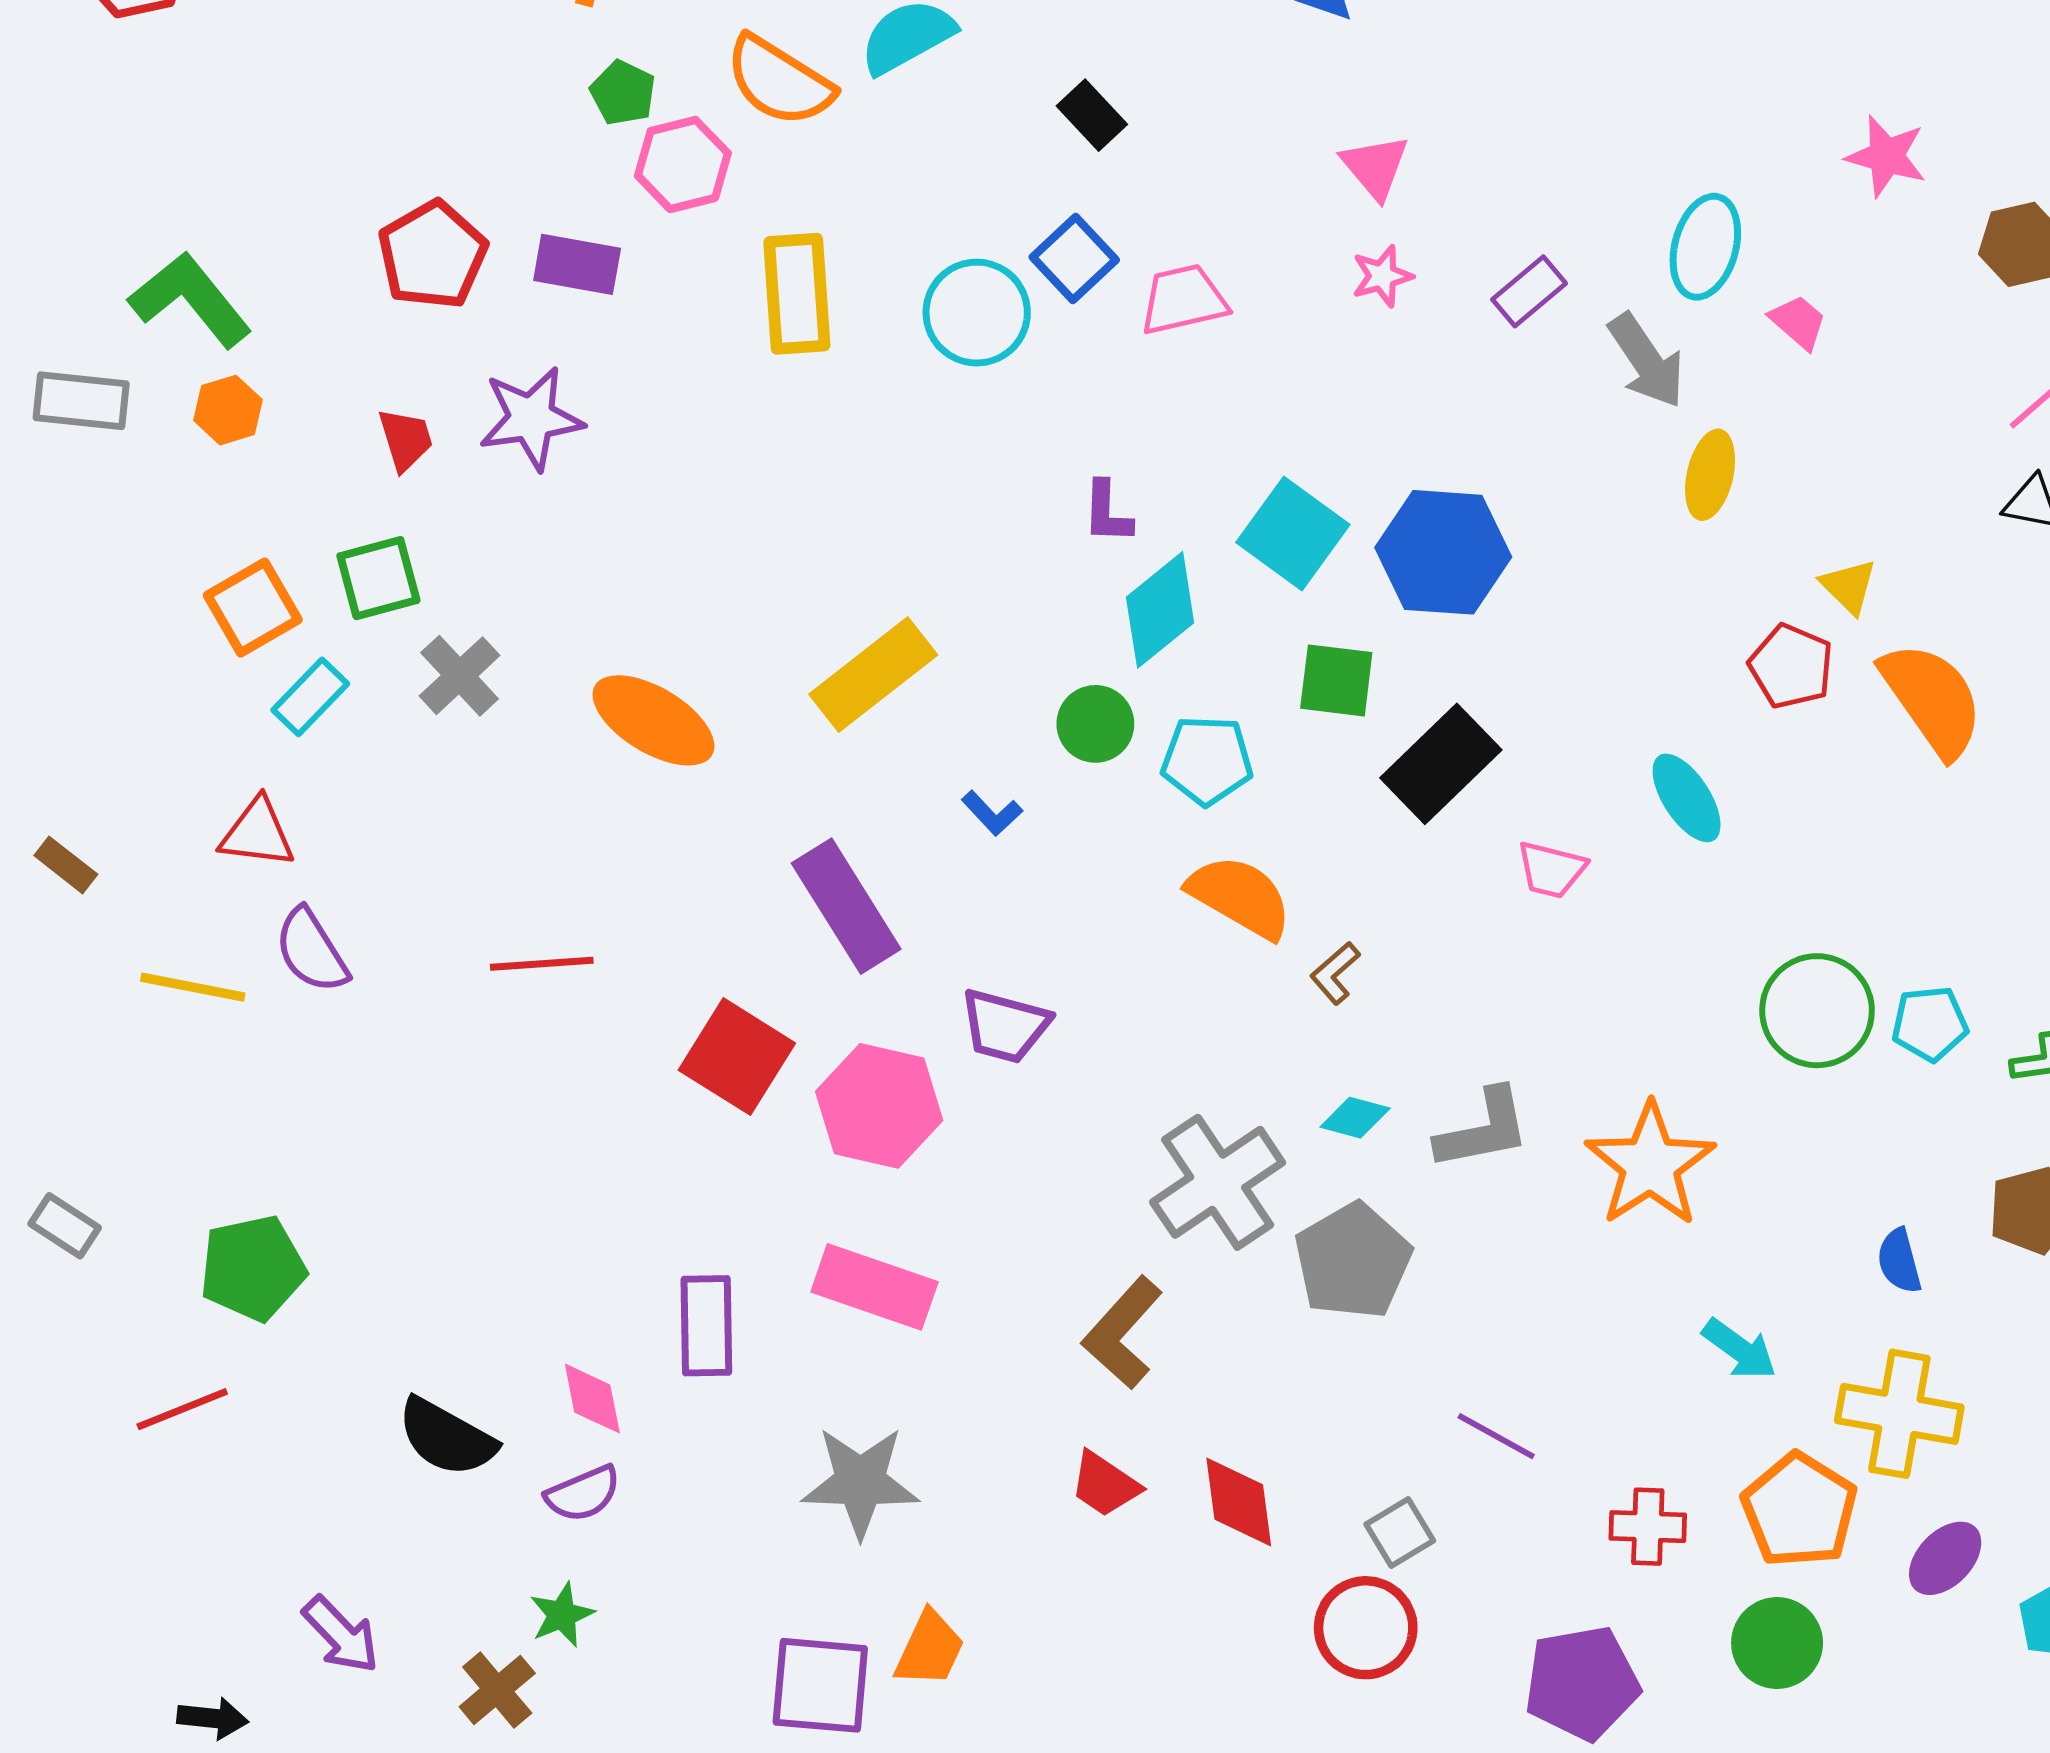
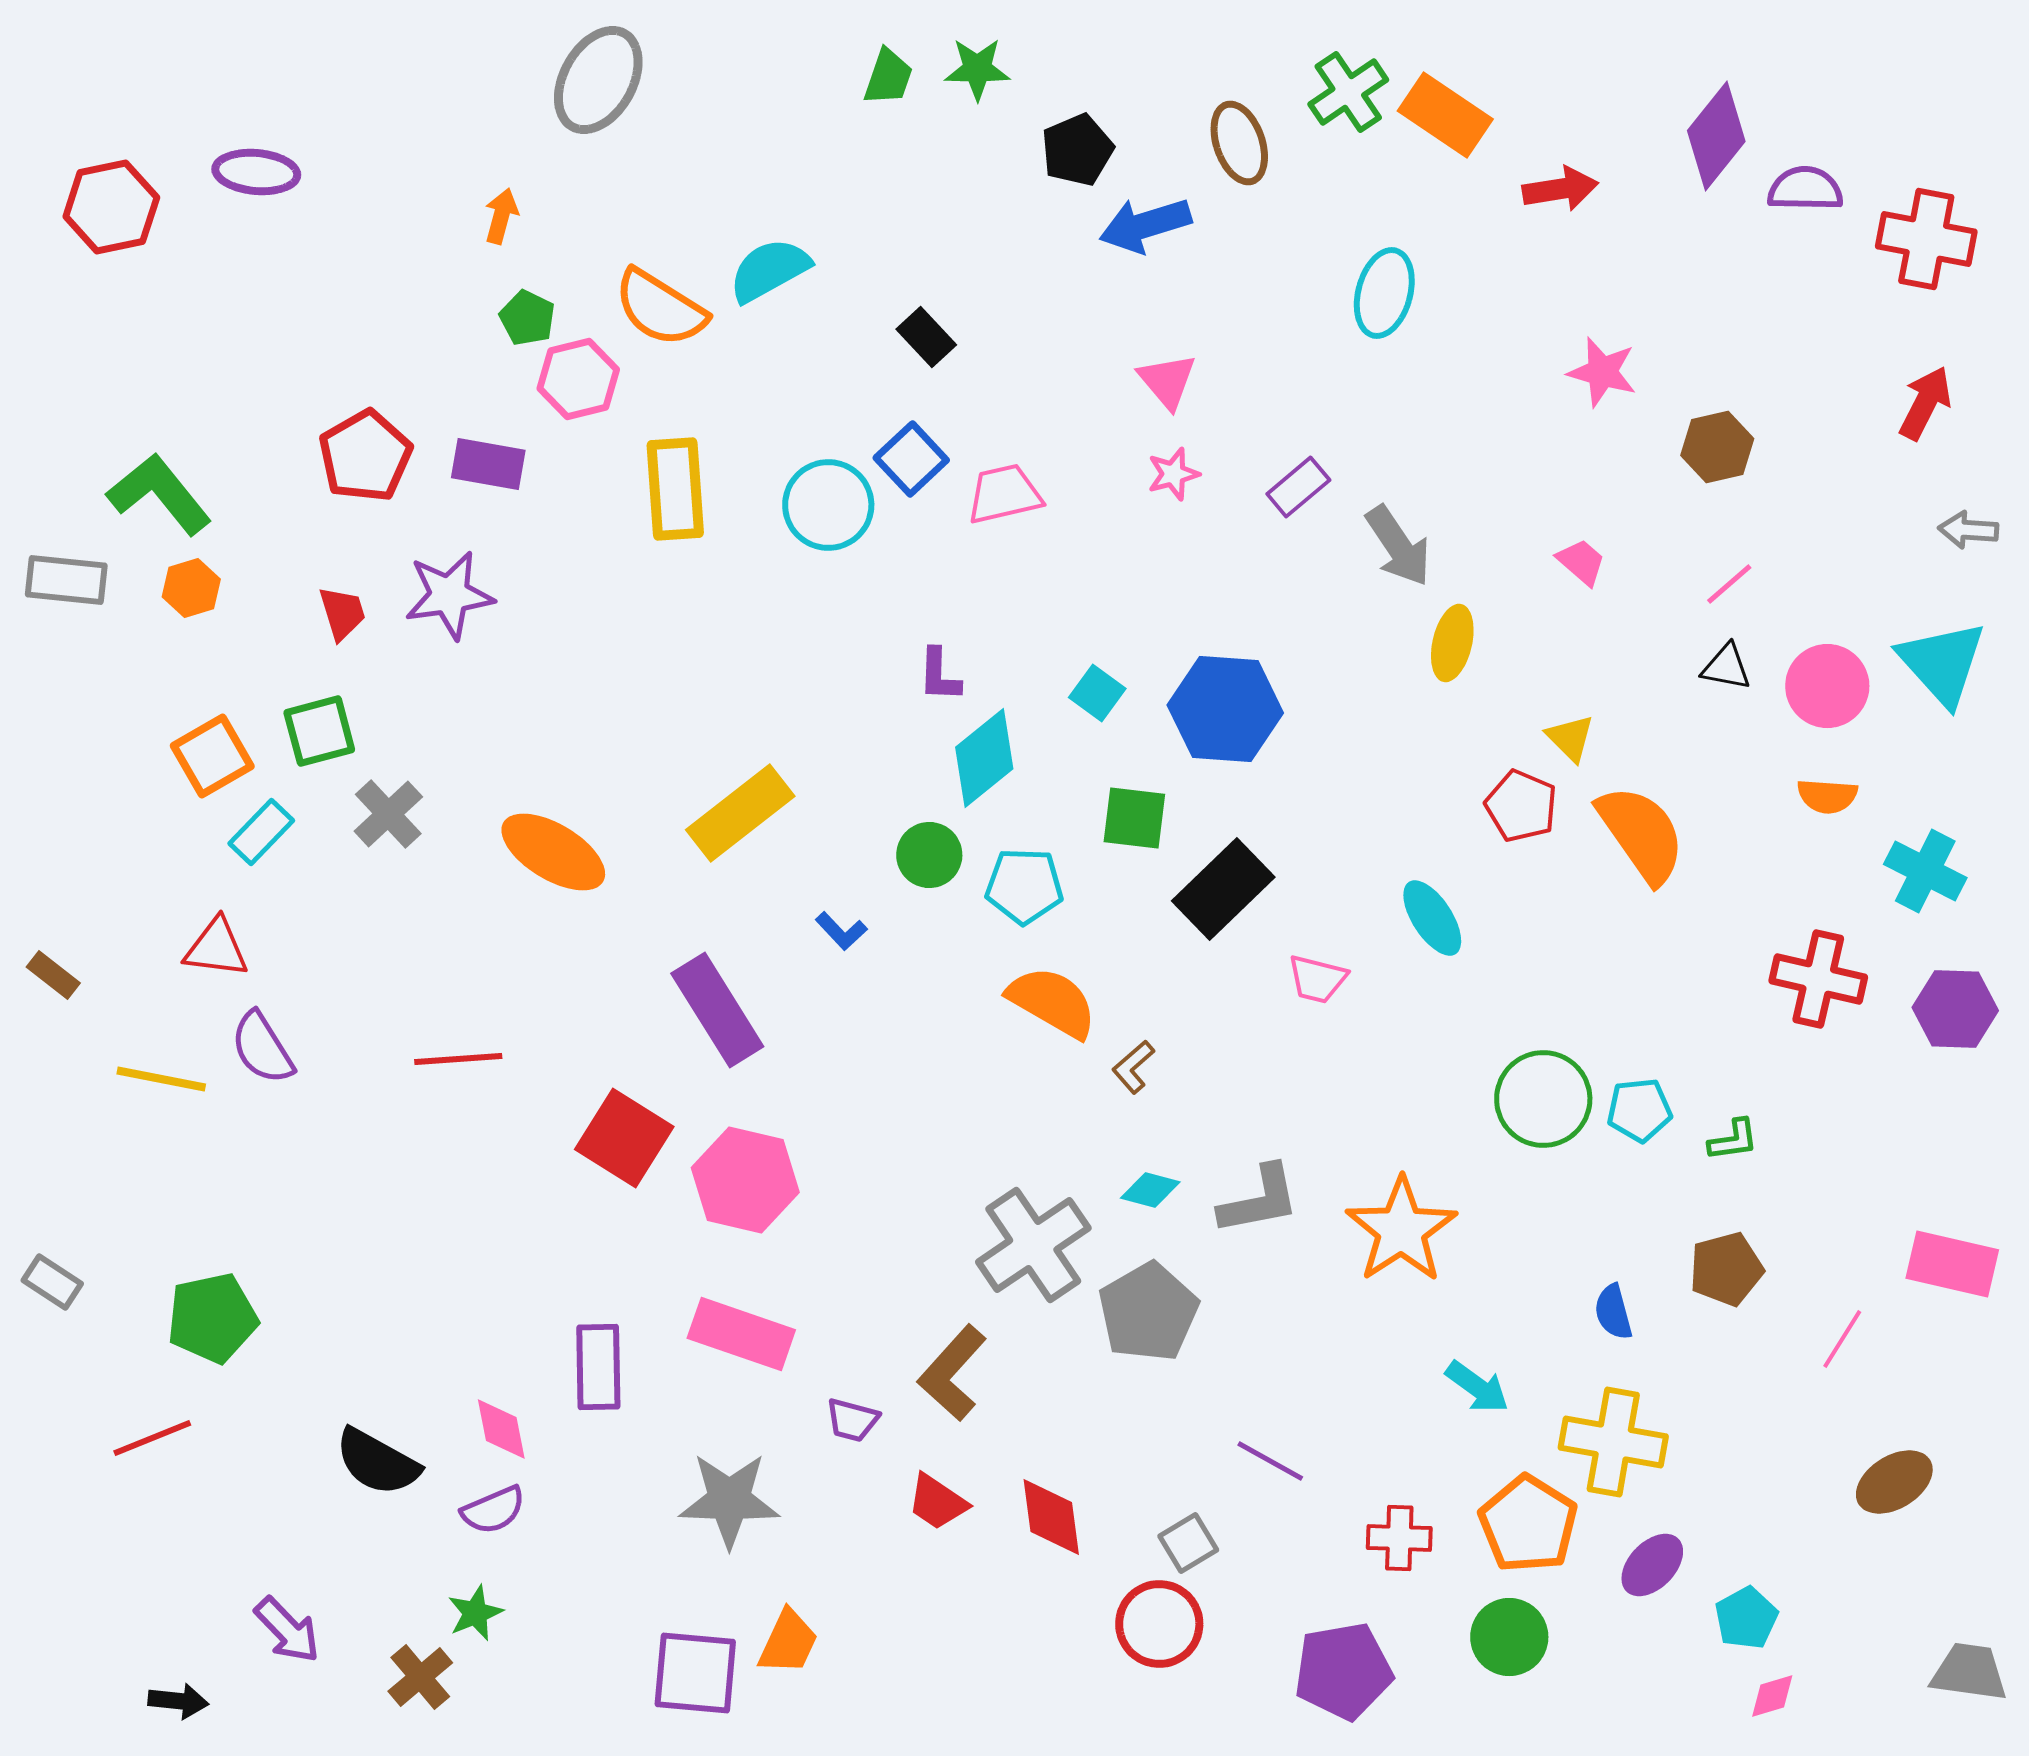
cyan ellipse: (1705, 247) -> (1384, 293), moved
pink trapezoid: (1798, 322) -> (1581, 562), moved
cyan square: (1293, 534) -> (1097, 693), size x0.6
purple trapezoid: (1005, 1026) -> (852, 1420), moved, size x0.7

